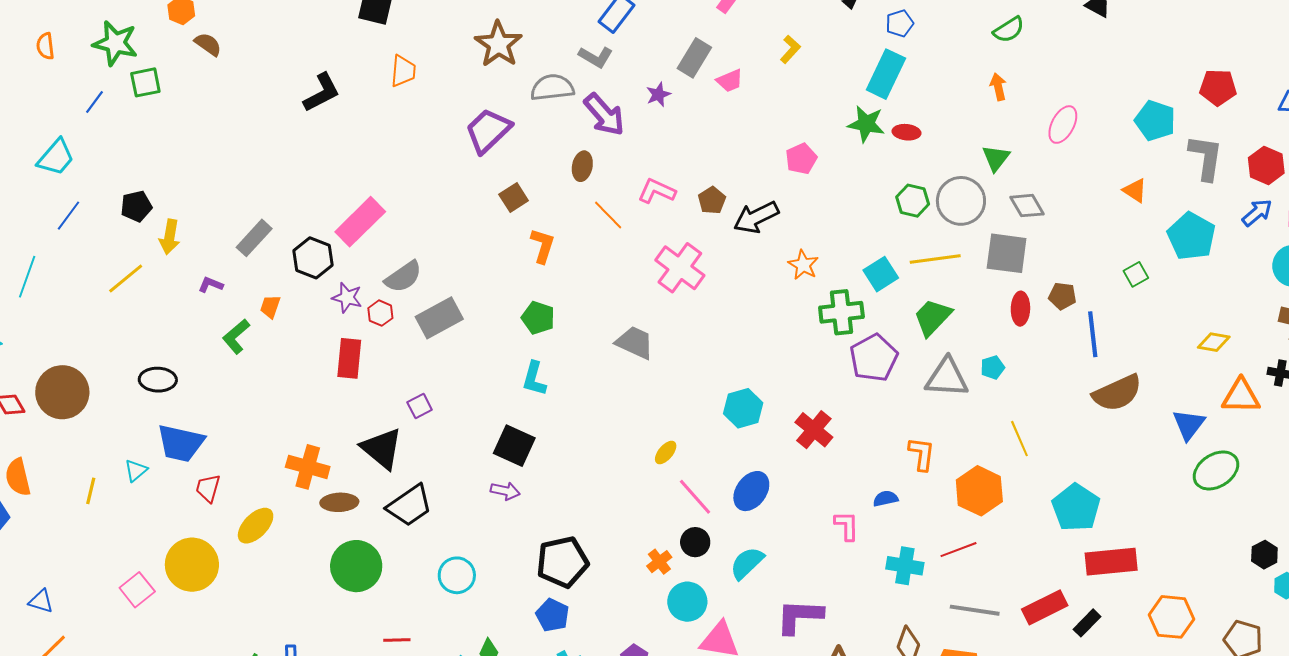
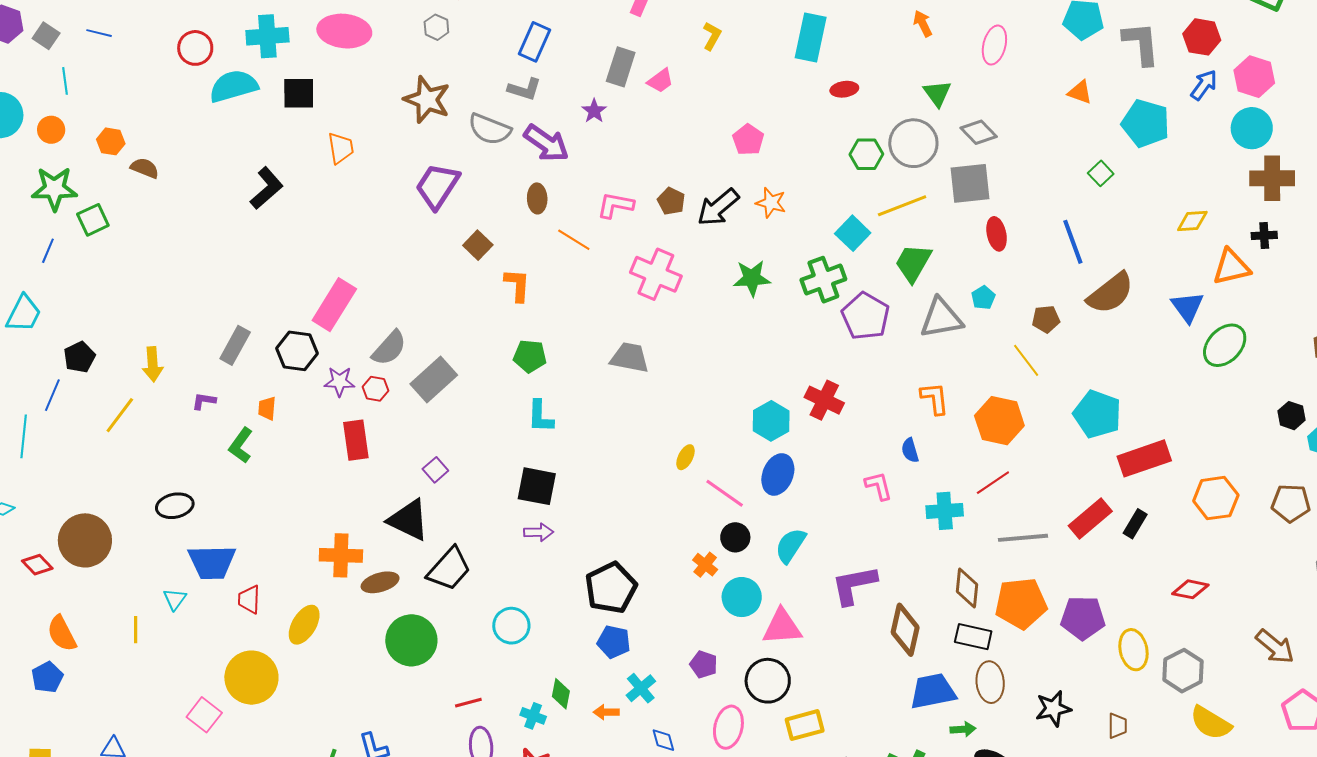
gray semicircle: (552, 88) -> (490, 129), turned -138
green star: (866, 124) -> (752, 278), moved
black pentagon: (136, 206) -> (79, 357), moved
blue line: (68, 216) -> (52, 395), moved
orange star: (803, 265) -> (771, 203), moved
brown pentagon: (1062, 296) -> (1046, 319), moved
cyan hexagon: (743, 408) -> (771, 421), moved
blue semicircle: (885, 499) -> (910, 450), turned -80

